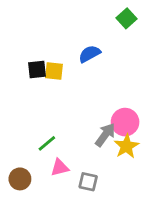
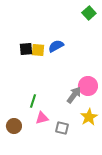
blue semicircle: (90, 54) -> (56, 46), moved
green line: (47, 143) -> (33, 101), turned -32
yellow star: (126, 146) -> (89, 117), moved

